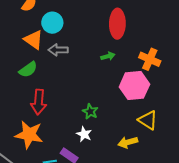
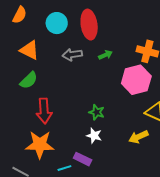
cyan circle: (52, 23) -> (57, 23), moved
red ellipse: (117, 24) -> (89, 25), moved
gray arrow: (58, 50) -> (72, 55), moved

